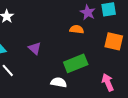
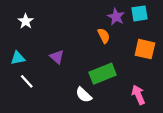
orange semicircle: (77, 29) -> (104, 36), turned 56
white semicircle: (59, 82) -> (84, 95), turned -147

